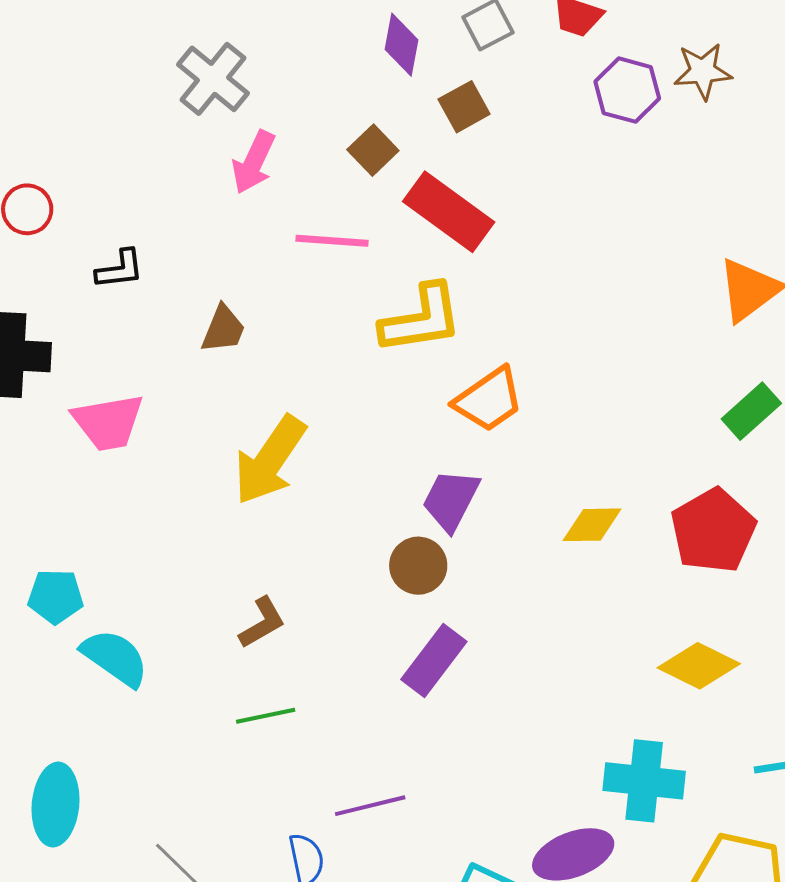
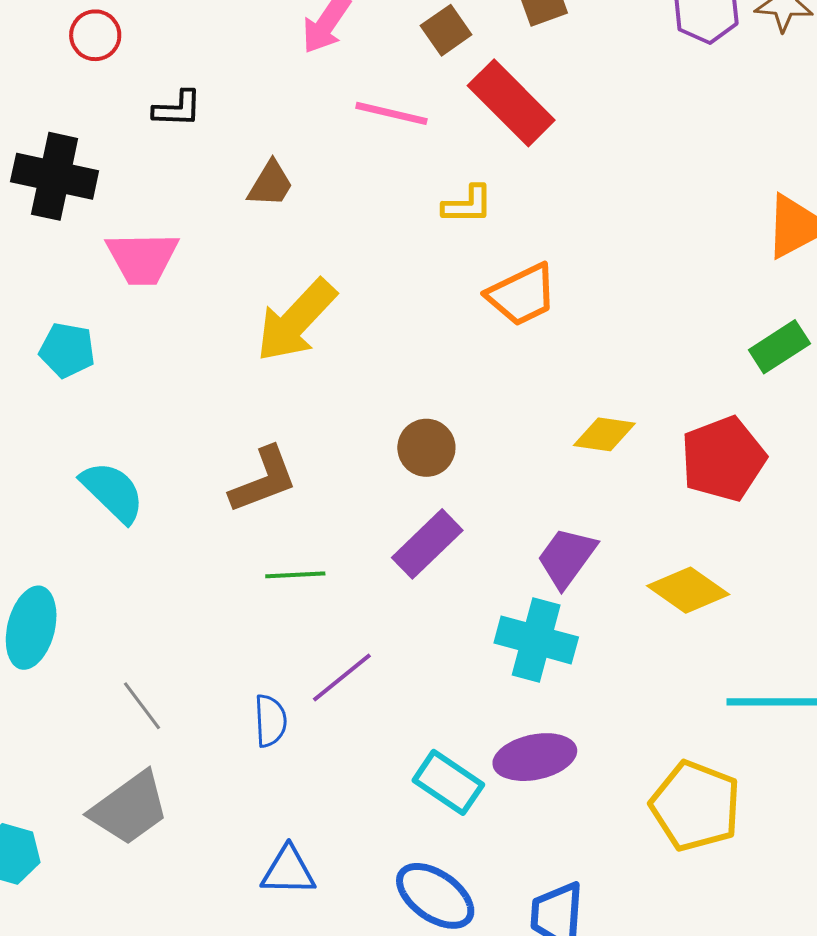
yellow L-shape: (421, 319) -> (468, 205), size x0.6
purple trapezoid: (451, 500) -> (567, 558), moved
cyan pentagon: (55, 596) -> (67, 350), moved
brown L-shape: (262, 623) -> (263, 480), size x1.4
green line: (266, 716) -> (295, 575), moved
cyan cross: (644, 781) -> (536, 640), moved
purple line: (370, 806) -> (342, 678), turned -34

